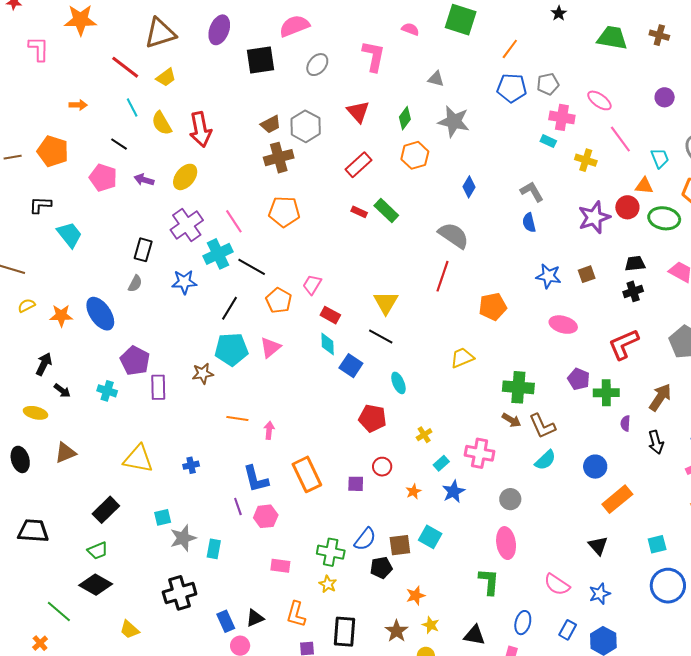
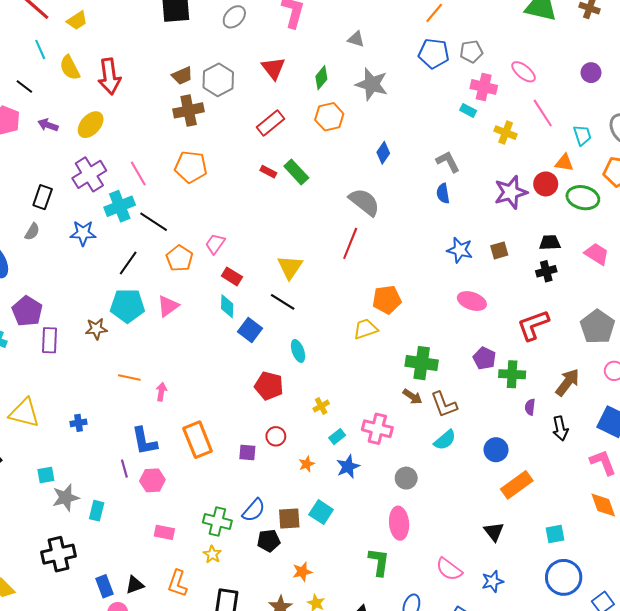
orange pentagon: (493, 307) -> (387, 300), moved

